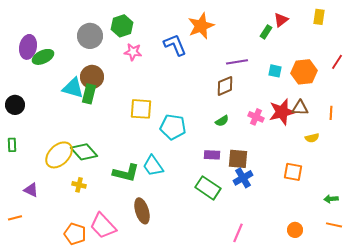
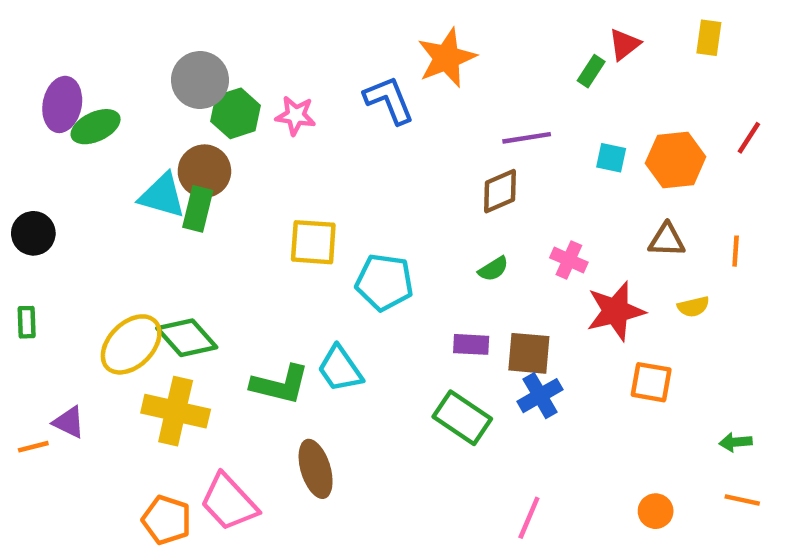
green hexagon: (122, 26) -> (236, 113), moved
red star: (282, 112) -> (616, 311), moved
yellow cross: (79, 185) -> (176, 411), size x2.0
orange line: (15, 218) -> (33, 447), moved

